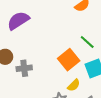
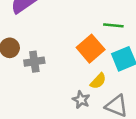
green line: (87, 42) -> (113, 25), turned -35

